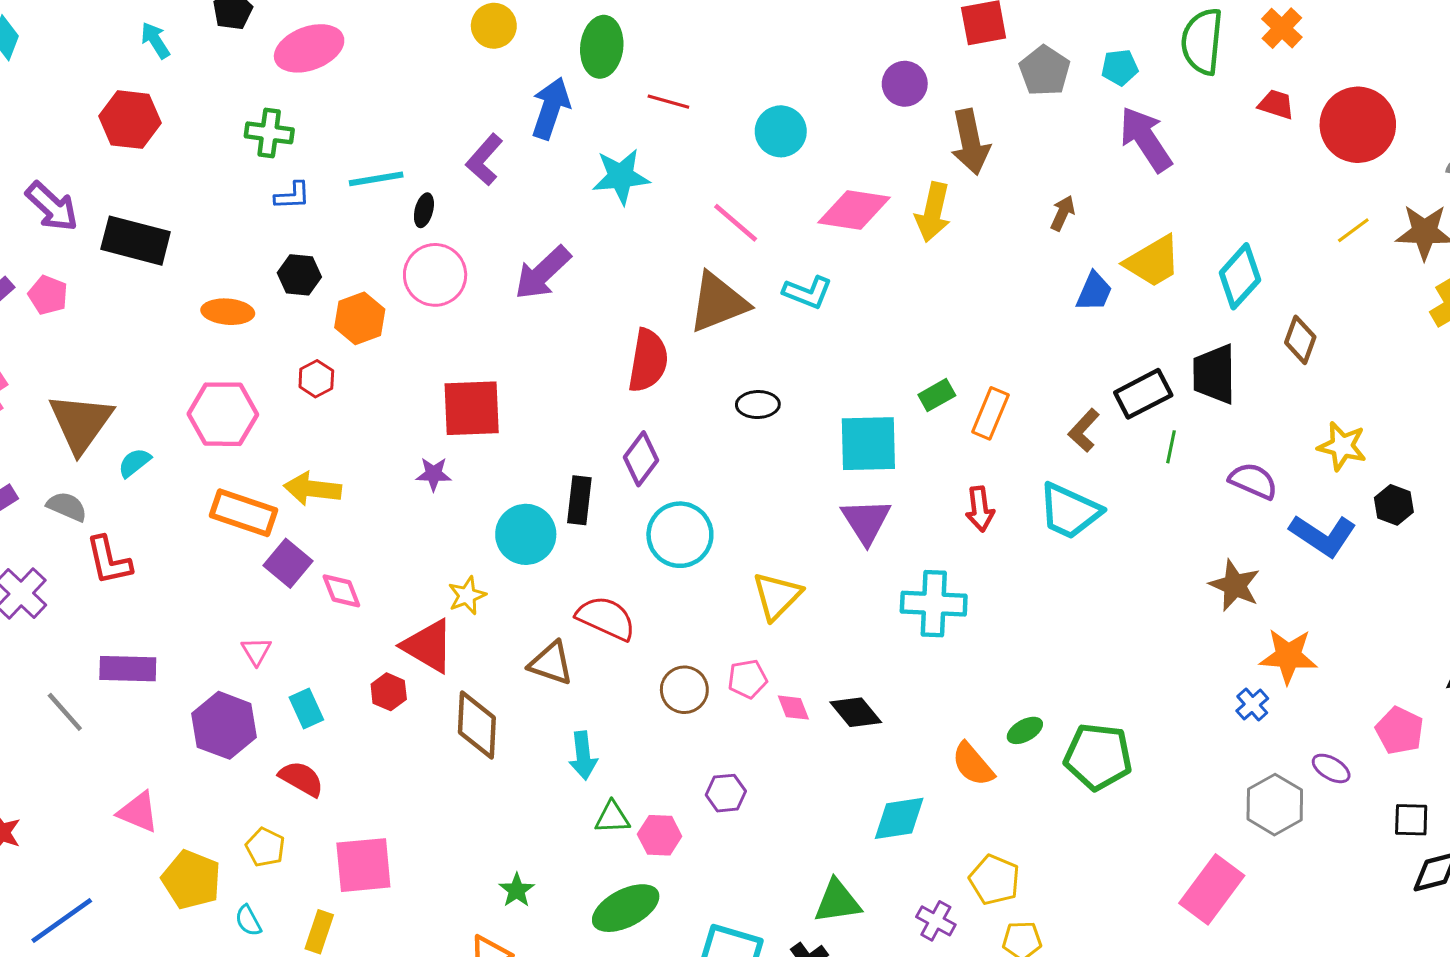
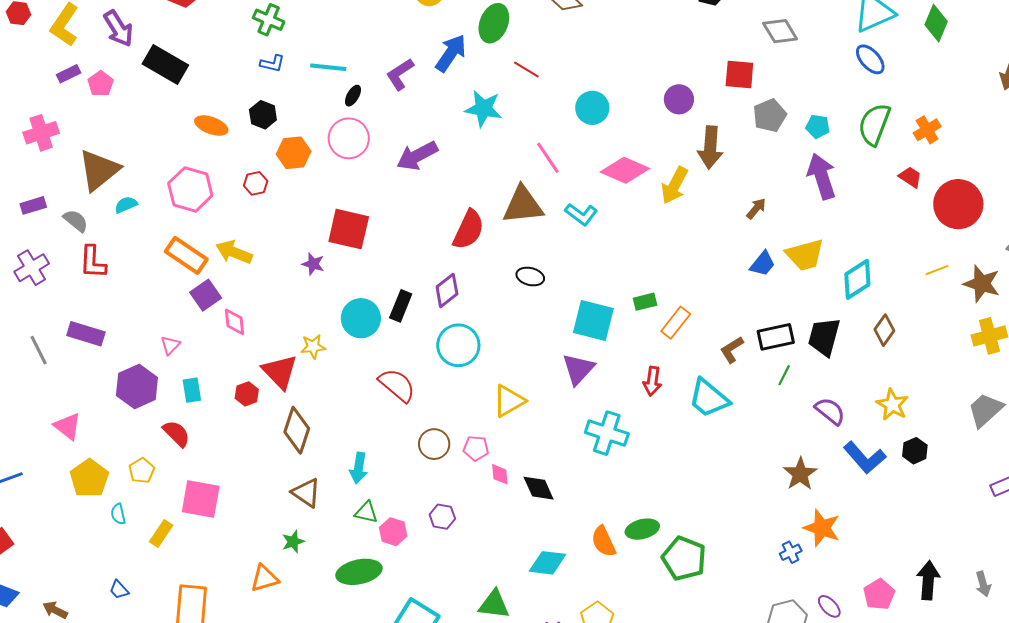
brown triangle: (551, 663) -> (306, 493), moved
green ellipse: (1025, 730) -> (642, 529), size x1.4

